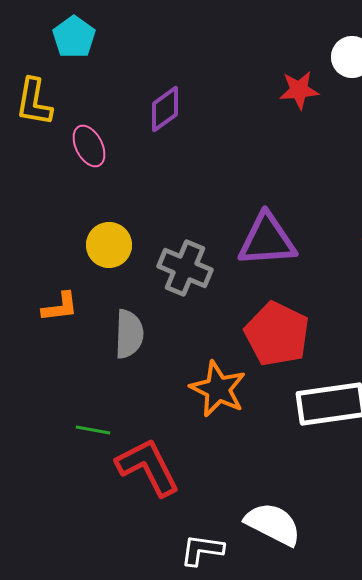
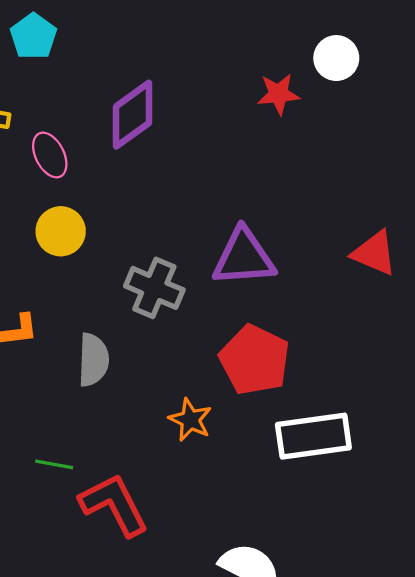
purple diamond: (165, 109) -> (133, 115), size x1.4
yellow circle: (109, 245) -> (61, 231), moved
orange star: (218, 389) -> (190, 420), size x0.7

